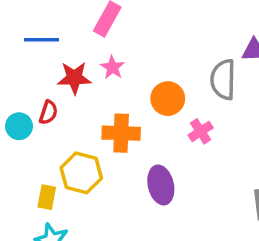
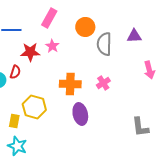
gray semicircle: (223, 80) -> (104, 44), moved
orange circle: (168, 99) -> (85, 27), moved
orange cross: (121, 133) -> (70, 84), moved

